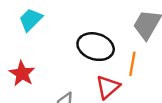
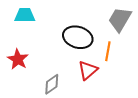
cyan trapezoid: (31, 20) -> (25, 15), turned 45

